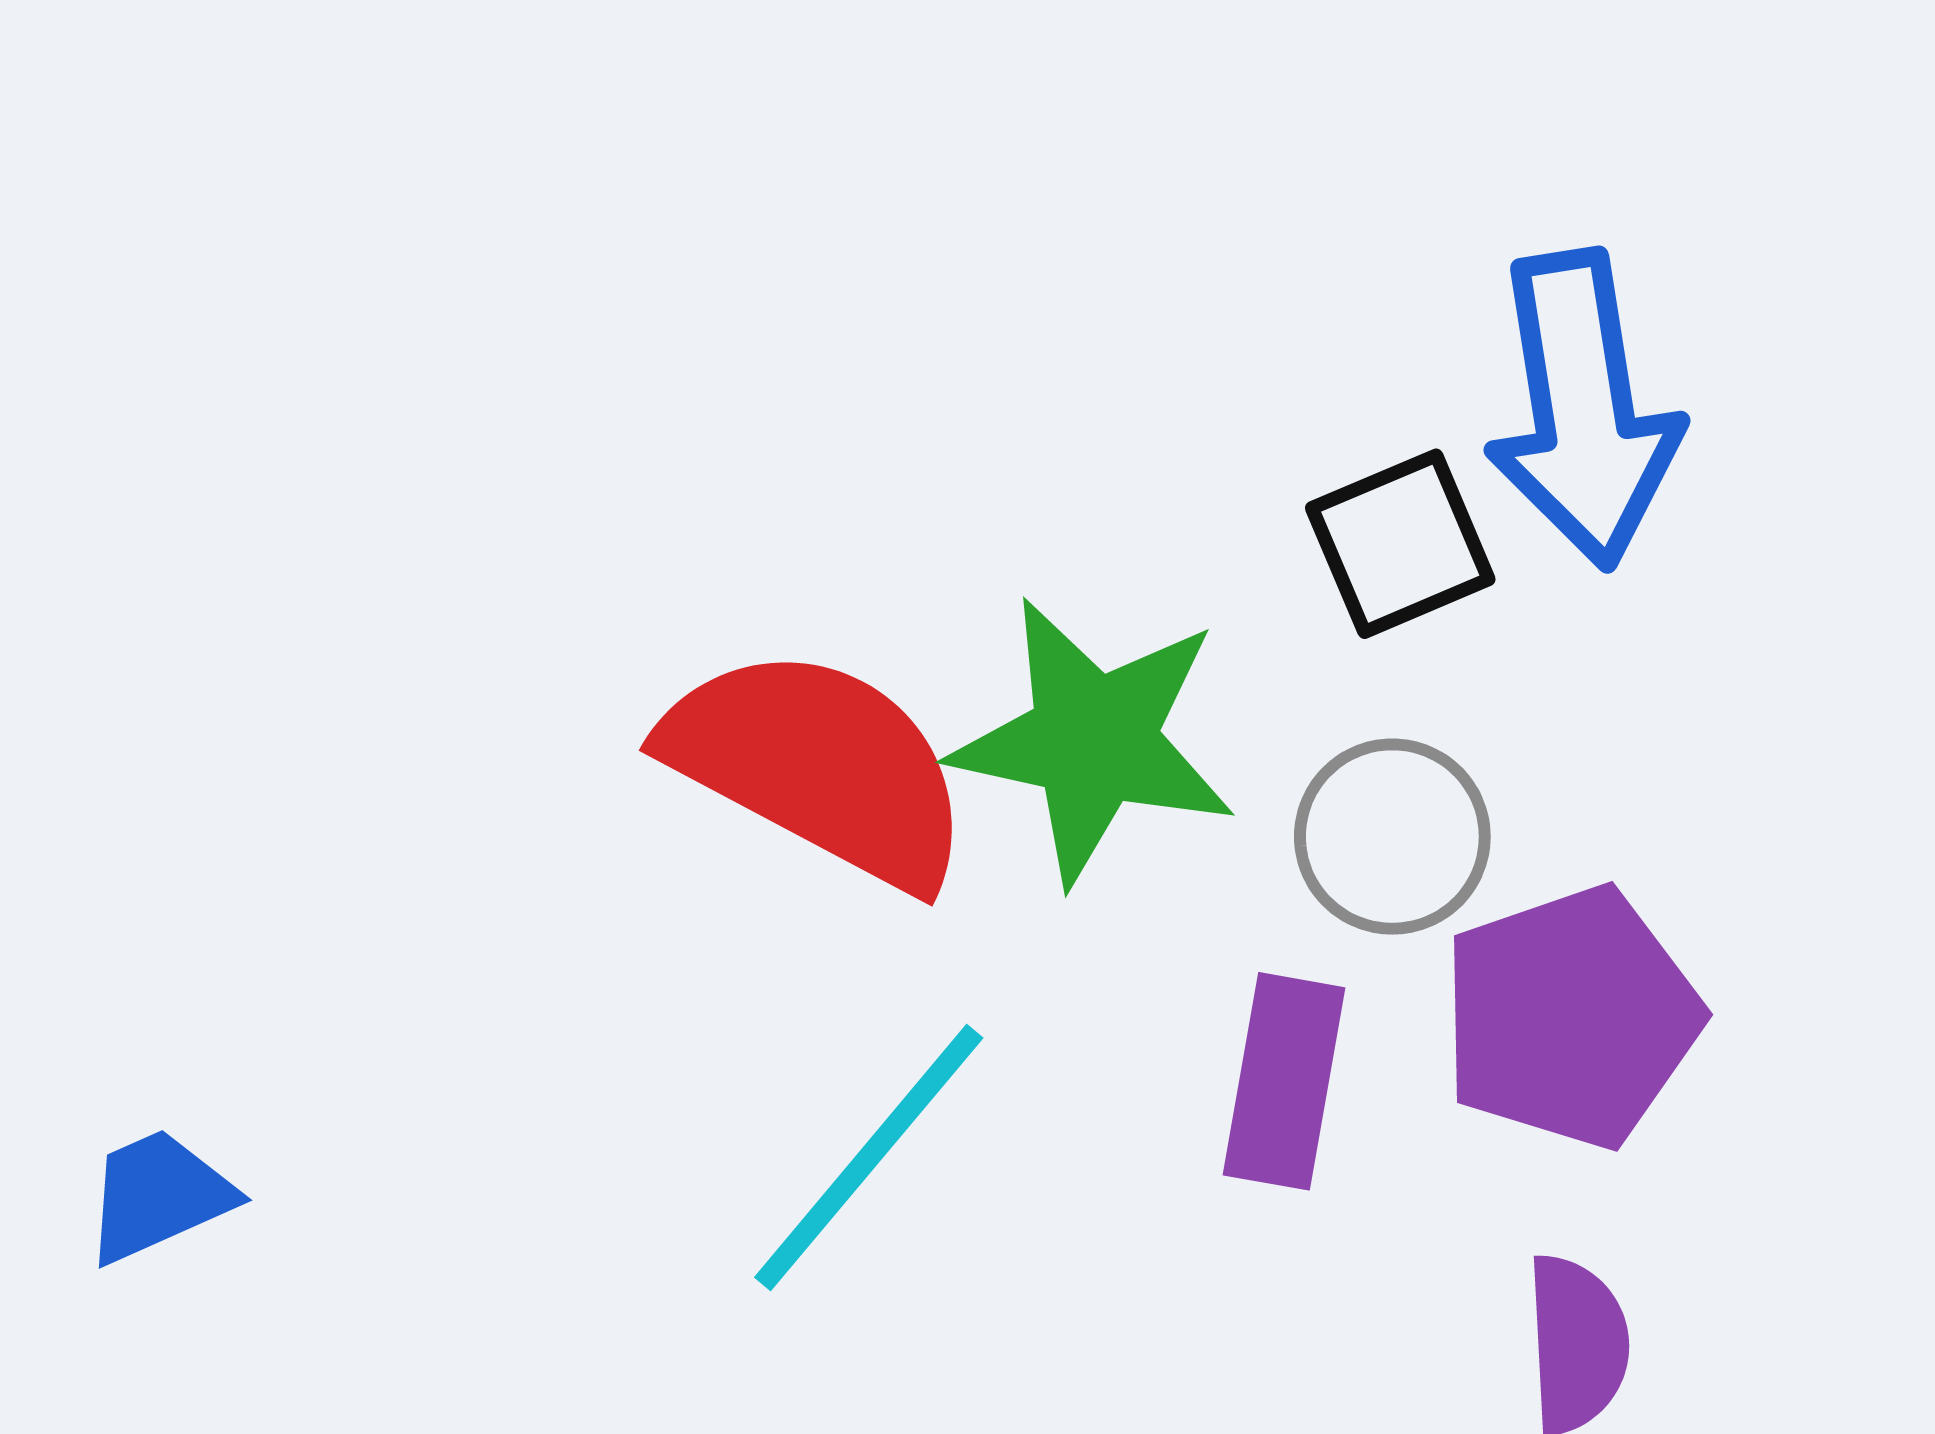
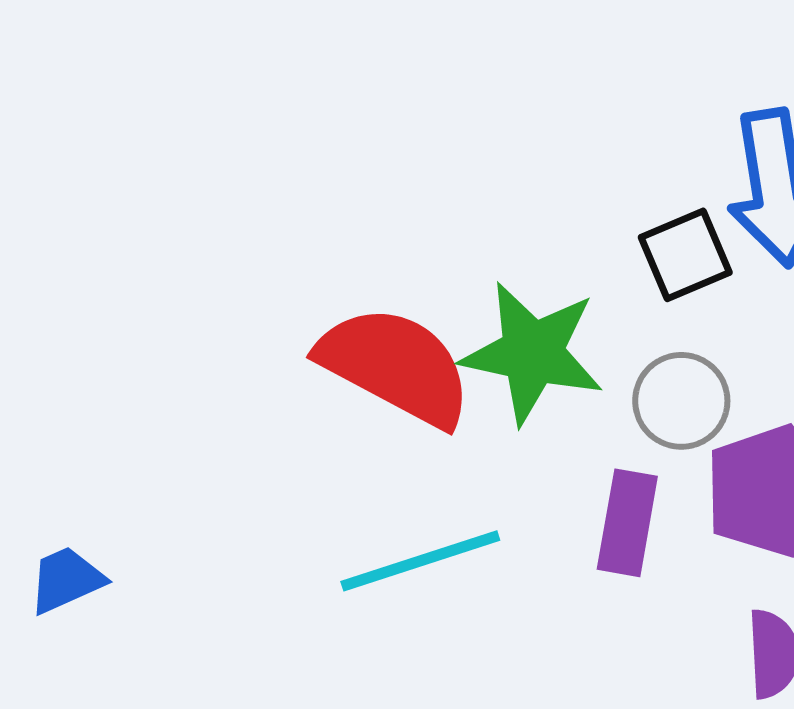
cyan line: (869, 1158) -> (420, 561), turned 32

